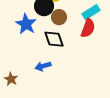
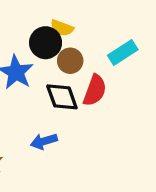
red semicircle: (88, 28) -> (95, 90), moved

